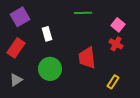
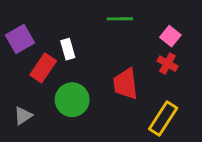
purple square: (20, 17) -> (20, 39), moved
red rectangle: (16, 48) -> (43, 68), moved
yellow rectangle: (113, 82) -> (163, 118), size x1.6

